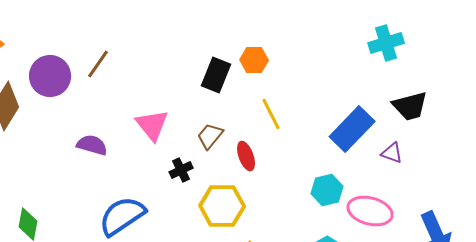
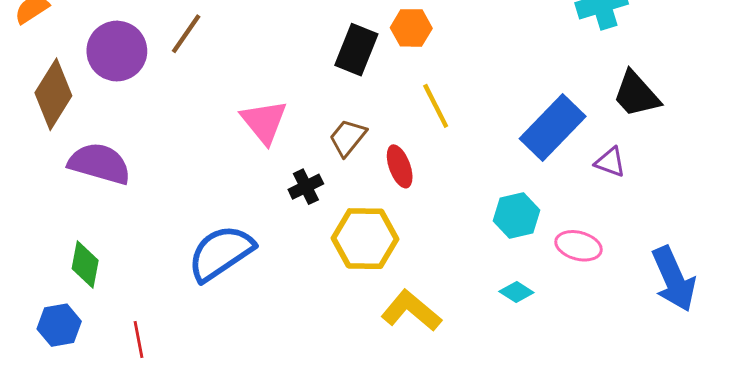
black trapezoid: (410, 106) -> (636, 94), turned 63
purple semicircle: (92, 145) -> (100, 164), moved, size x1.4
pink ellipse: (370, 211) -> (579, 246), size x0.7

